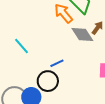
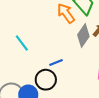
gray diamond: (82, 34) -> (83, 36), turned 65

